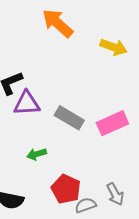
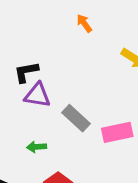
orange arrow: (58, 23) -> (84, 23), size x0.6

